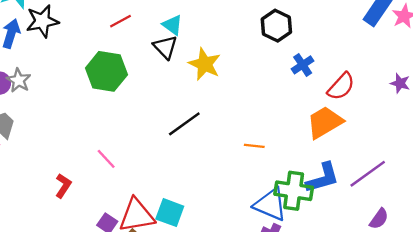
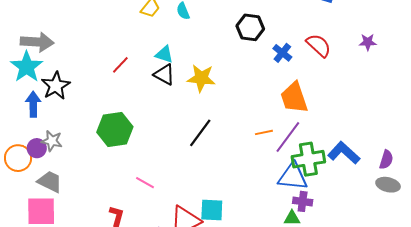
green hexagon: (106, 71) -> (115, 129), moved
red semicircle: (341, 86) -> (319, 45), moved, turned -72
orange trapezoid: (325, 122) -> (294, 98), moved, turned -60
purple line: (368, 174) -> (288, 137), moved
blue L-shape: (323, 178) -> (344, 153), moved, turned -104

